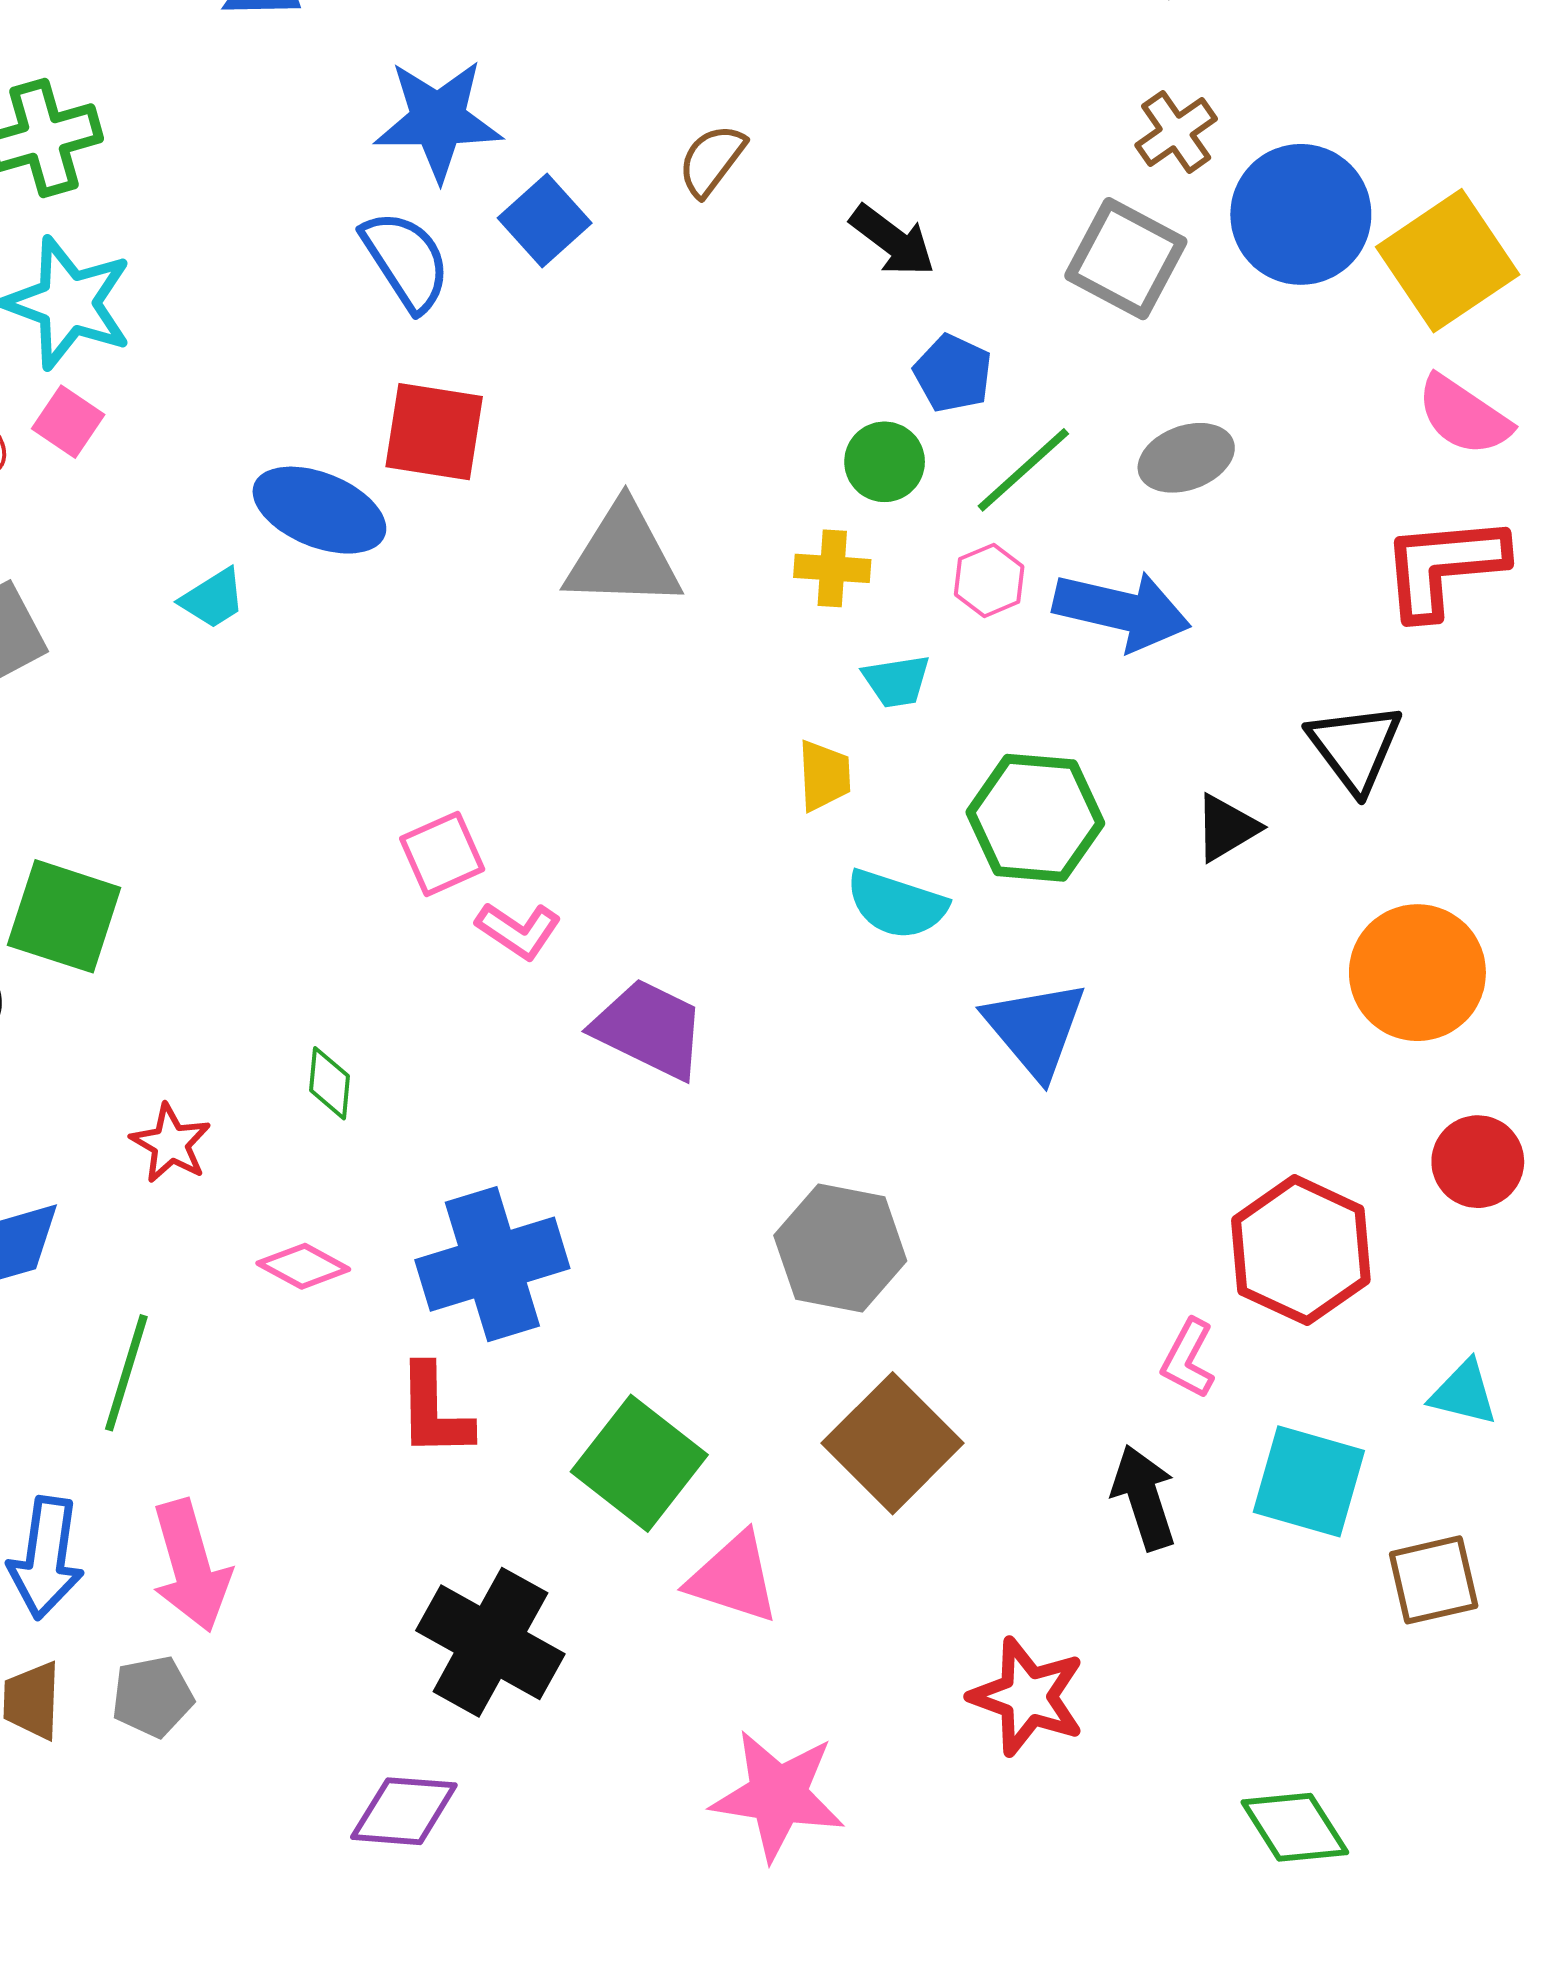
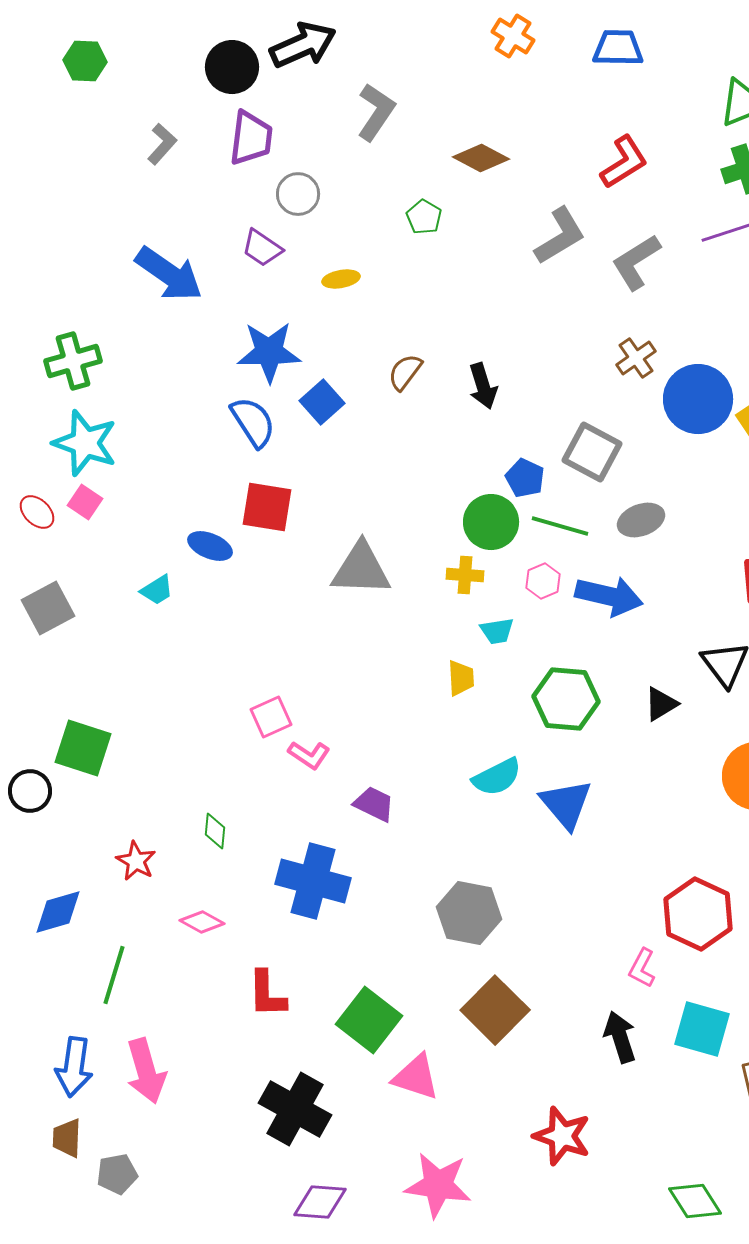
black arrow: (893, 241) -> (483, 386), moved, turned 36
gray square: (1126, 259) -> (592, 452), moved
green circle: (885, 462) -> (491, 522), size x1.4
green line: (1023, 470) -> (560, 526), turned 58
blue ellipse: (319, 510) -> (210, 546), size x0.7
cyan semicircle: (897, 904) -> (497, 777), moved, turned -45
purple trapezoid: (649, 1029) -> (374, 804), size x0.7
blue cross: (492, 1264) -> (313, 881), moved, turned 32
gray pentagon: (153, 1697) -> (117, 1174), moved
purple diamond: (404, 1811) -> (320, 1202), moved

